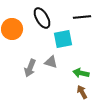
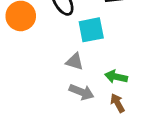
gray arrow: (30, 68) -> (82, 92), moved, turned -90

